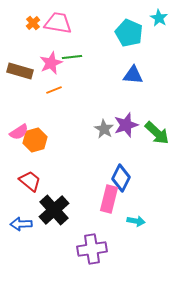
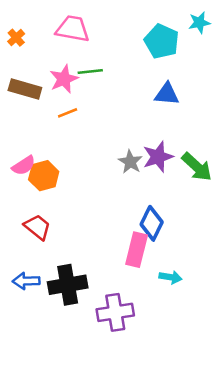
cyan star: (159, 18) -> (199, 23), turned 30
orange cross: (33, 23) -> (16, 38), moved
black cross: (54, 210) -> (68, 285), moved, turned 32

